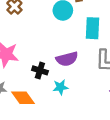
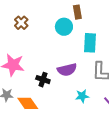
cyan star: (60, 87) -> (82, 96), moved

